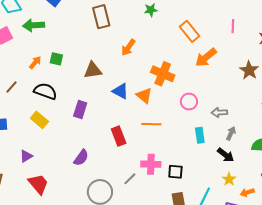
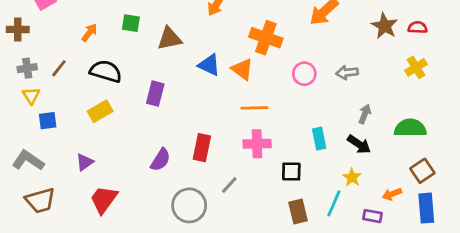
green square: (56, 59) -> (131, 23), moved
gray arrow: (219, 112) -> (347, 73), moved
yellow rectangle: (39, 120) -> (100, 111), turned -66
cyan rectangle: (200, 135) -> (319, 139), moved
red rectangle: (119, 136) -> (202, 148), moved, turned 36
pink cross: (151, 164) -> (257, 144), moved
yellow star: (229, 179) -> (352, 177), moved
red trapezoid: (38, 184) -> (104, 199), turned -100

